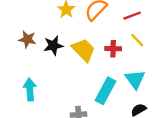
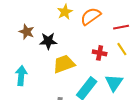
yellow trapezoid: (84, 50) -> (64, 64), moved, turned -75

